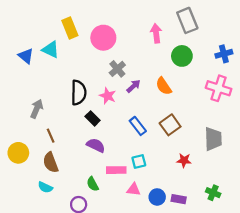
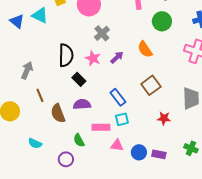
purple arrow: (133, 86) -> (117, 57), moved
blue rectangle: (138, 126) -> (118, 97), moved
purple semicircle: (96, 145) -> (82, 104), turned -30
brown semicircle: (51, 163) -> (58, 113), moved

